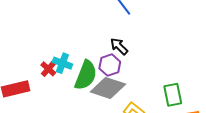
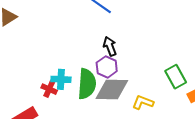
black arrow: (119, 46) -> (110, 46), turned 42

